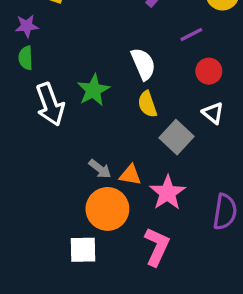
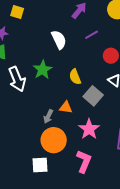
purple line: (191, 35) -> (92, 35), moved
white semicircle: (143, 64) -> (59, 40), moved
gray arrow: (100, 169) -> (48, 116), turned 80
orange triangle: (130, 175) -> (66, 107), moved

